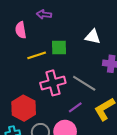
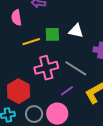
white triangle: (93, 37) -> (76, 31), moved

